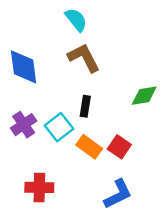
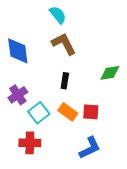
cyan square: (59, 127) -> (39, 113), moved
red square: (119, 147) -> (91, 112), turned -30

